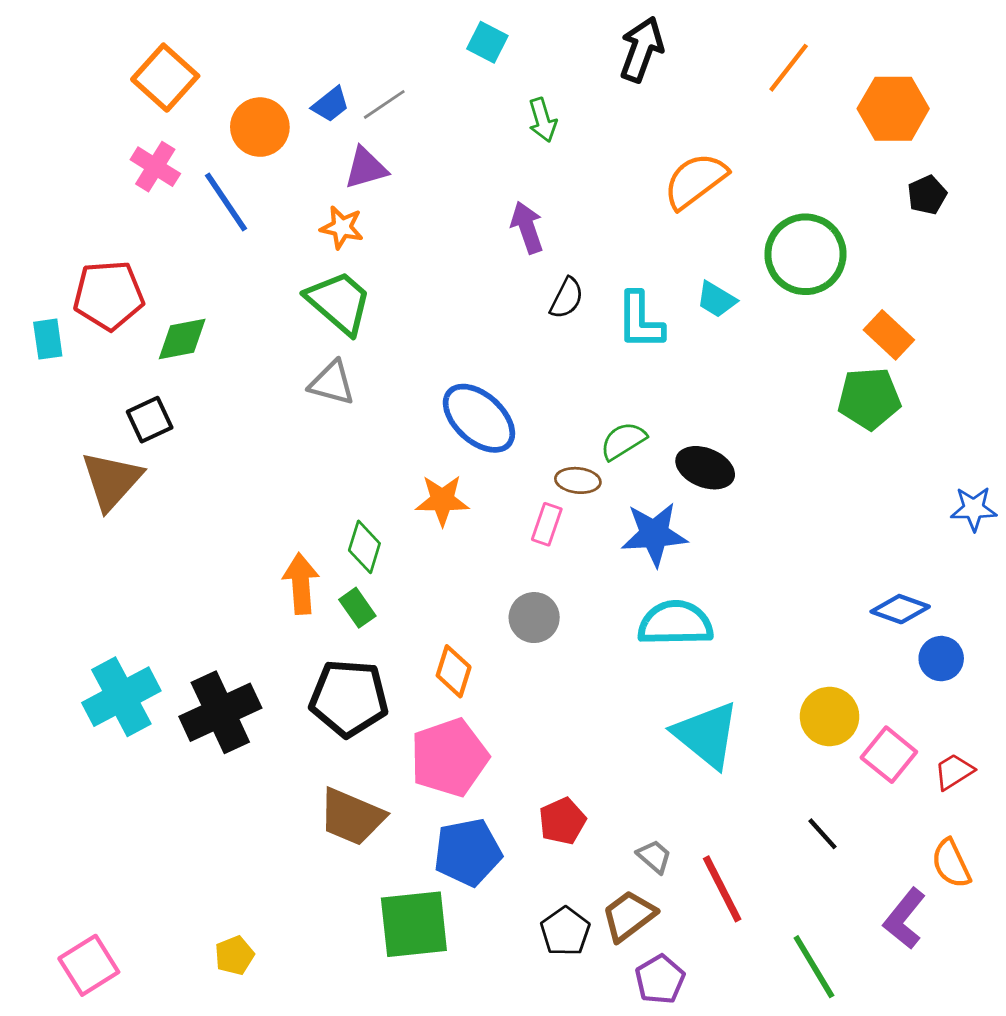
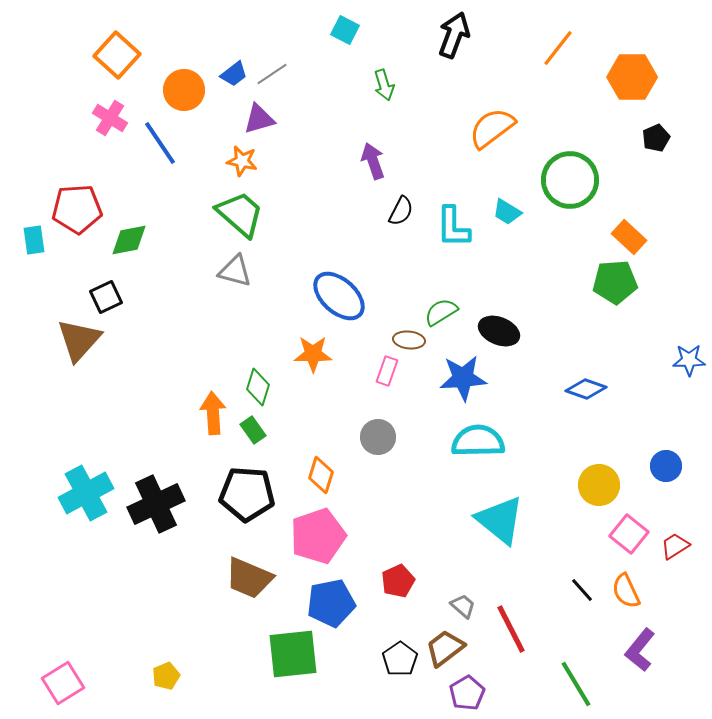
blue diamond: (900, 609) -> (586, 389), moved
yellow circle: (830, 716) -> (599, 485), moved
orange semicircle: (951, 863) -> (626, 591), moved

